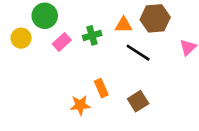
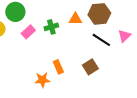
black line: (138, 53) -> (101, 40), moved
brown square: (138, 101) -> (90, 67), moved

